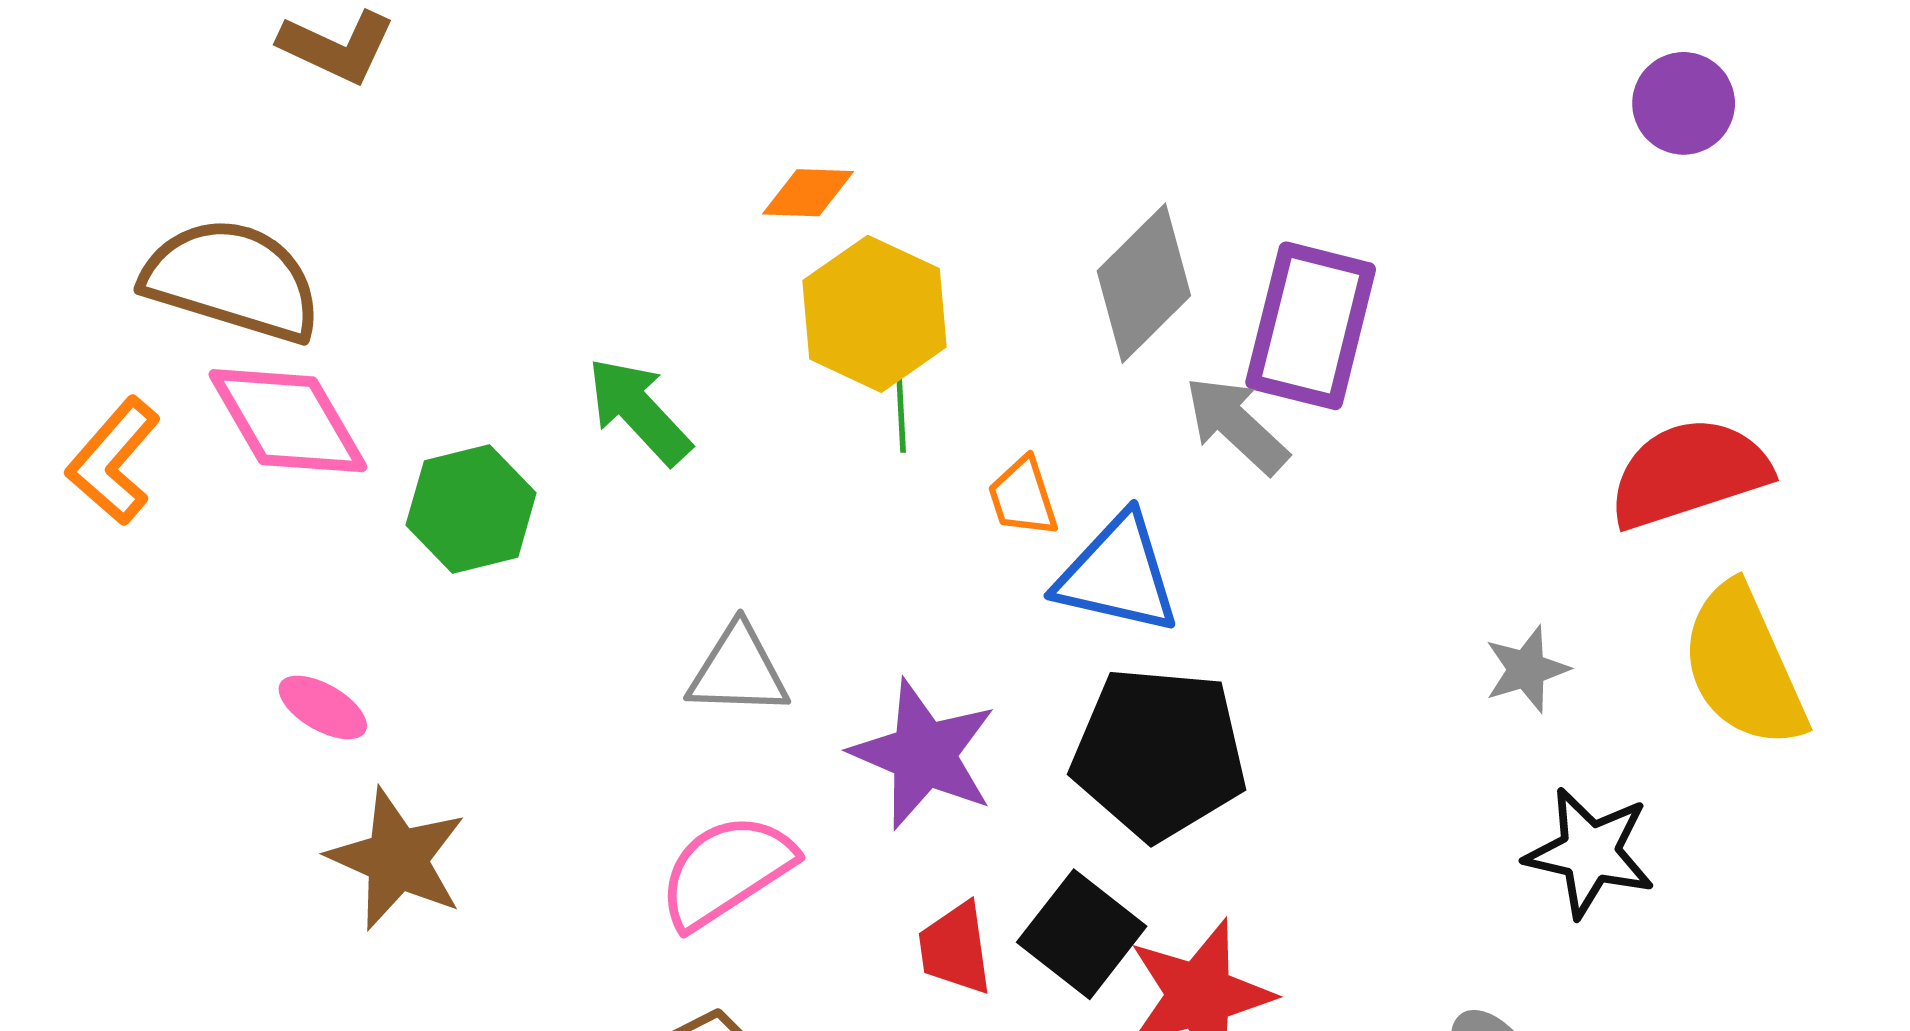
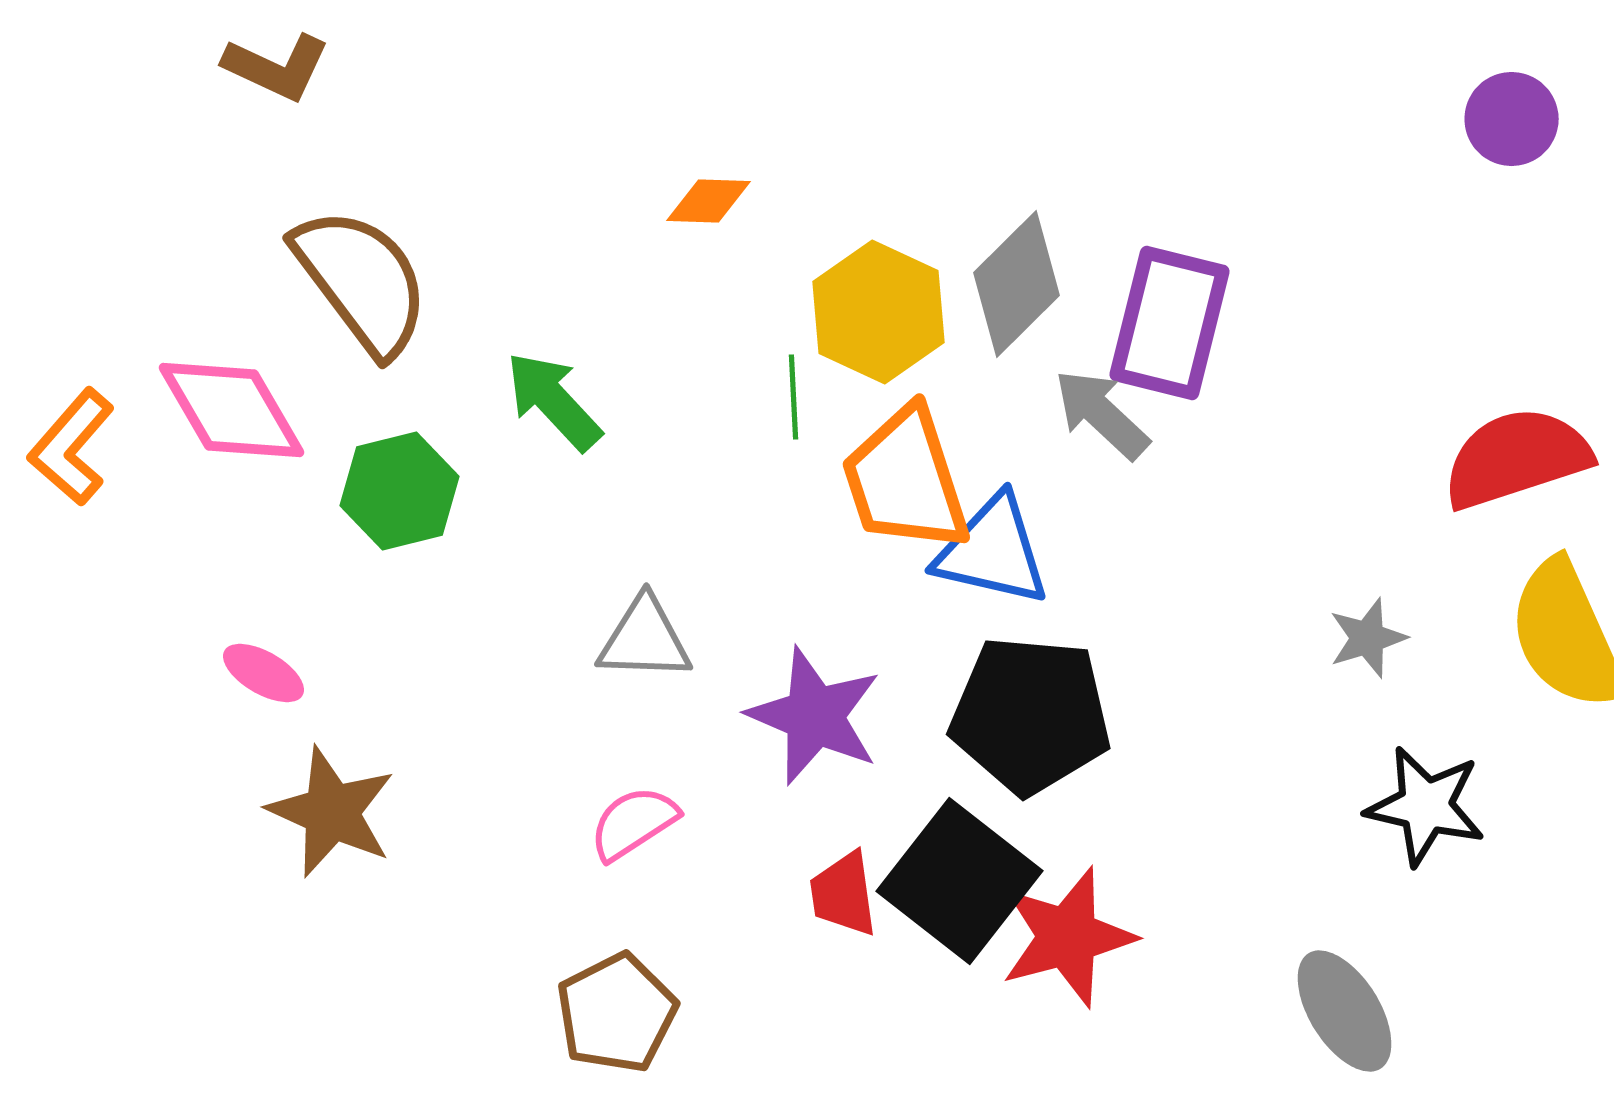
brown semicircle: (232, 280) -> (362, 281), moved, turned 36
yellow hexagon: (874, 314) -> (879, 312), moved
orange trapezoid: (1023, 497) -> (906, 480), size x2.0
pink semicircle: (726, 871) -> (634, 823), size x0.7
black square: (1082, 934) -> (960, 881), size x1.4

